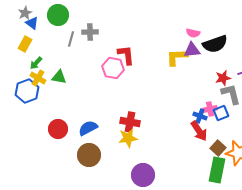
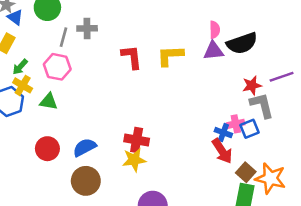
pink semicircle: (193, 33) -> (215, 30), turned -104
yellow L-shape: (177, 57) -> (170, 56), moved
pink hexagon: (113, 68) -> (57, 67), moved
green triangle: (59, 77) -> (49, 102), moved

